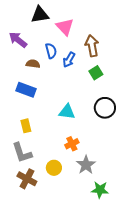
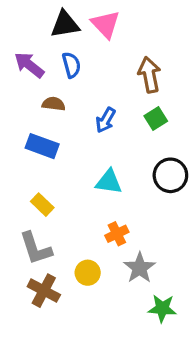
pink triangle: (65, 27) -> (106, 24), moved
blue semicircle: (51, 51) -> (71, 65), moved
blue arrow: (69, 60) -> (106, 120), moved
yellow rectangle: (26, 126) -> (42, 205), turned -32

